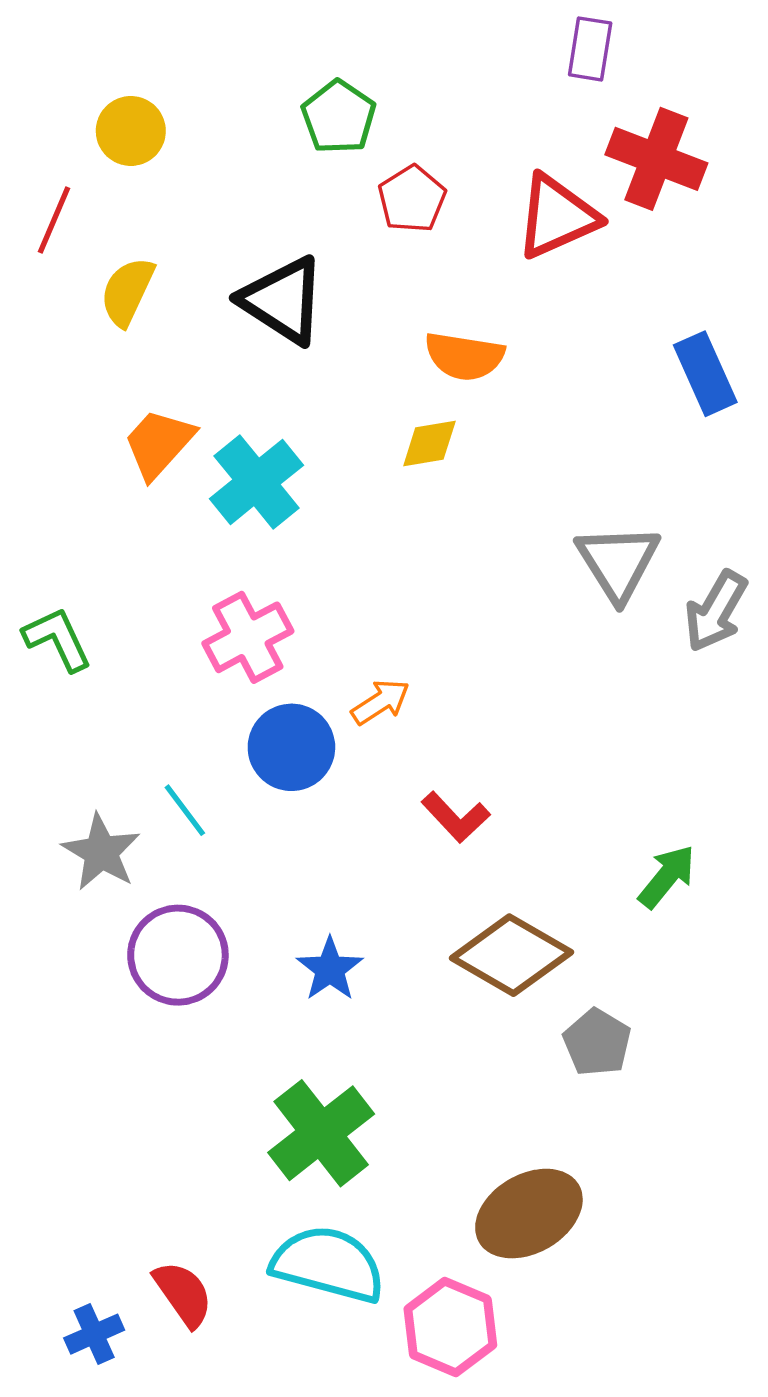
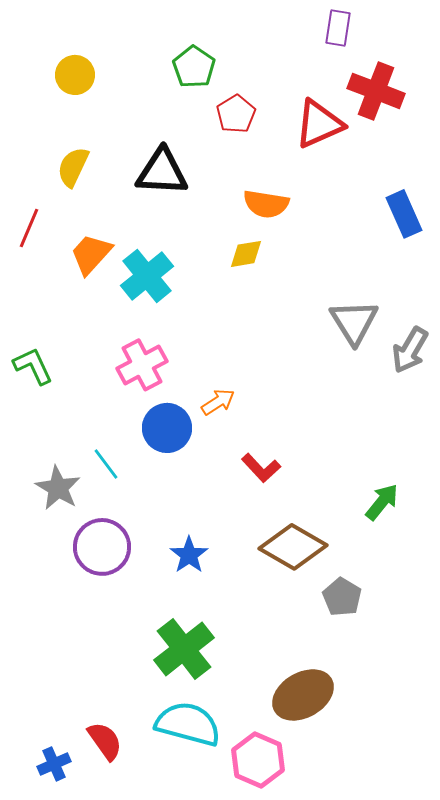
red line: (54, 220) -> (29, 228), moved
black triangle: (283, 300) -> (162, 172), turned -30

